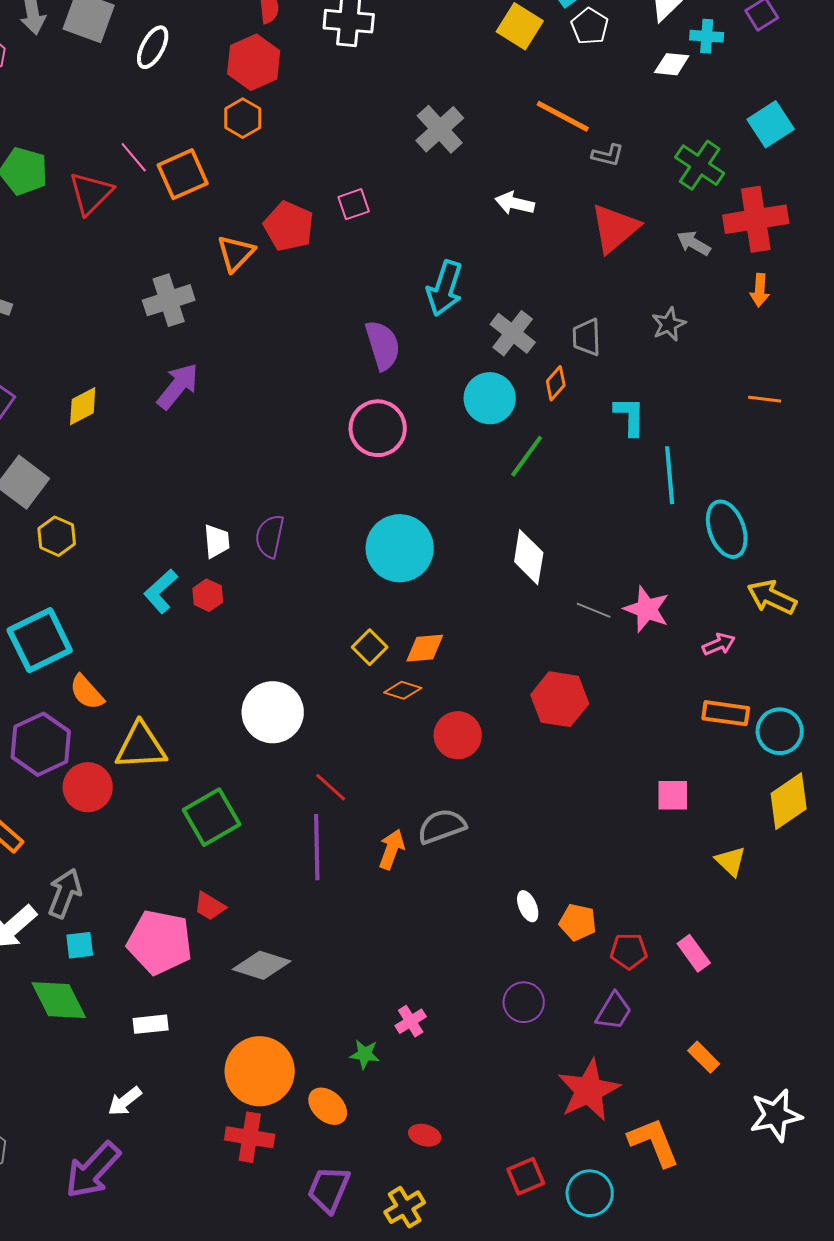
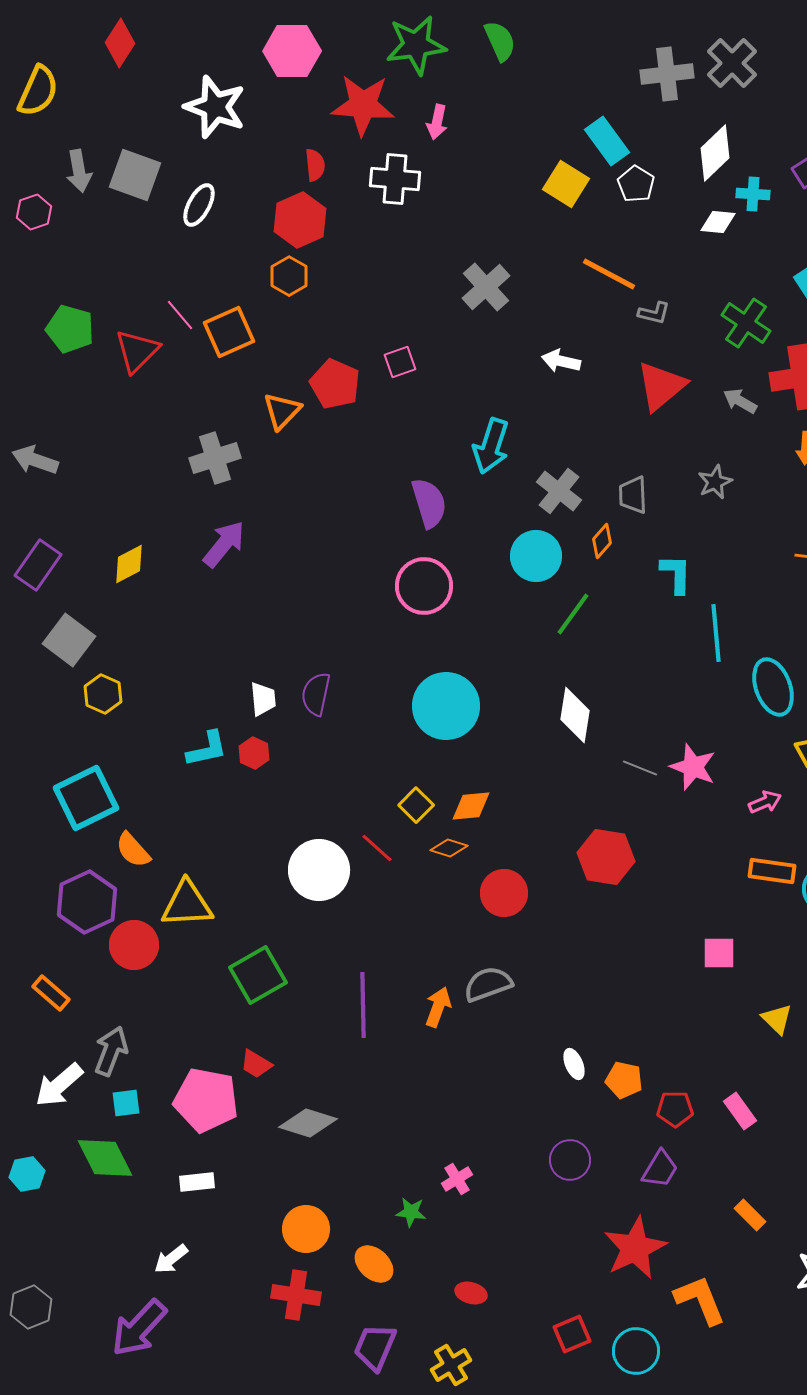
cyan L-shape: (161, 591) -> (207, 749), turned -150
red line: (331, 787) -> (377, 848), moved
orange circle: (260, 1071) -> (306, 1229), size x0.7

